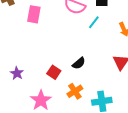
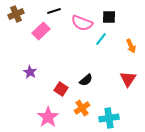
pink rectangle: (34, 14) -> (41, 31), turned 36
purple star: (17, 73) -> (30, 72), moved

